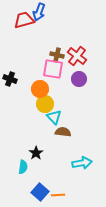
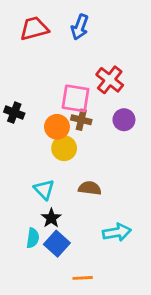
blue arrow: (39, 12) -> (80, 27), moved
brown cross: (57, 55) -> (81, 120), moved
purple circle: (79, 79) -> (124, 120), moved
cyan triangle: (54, 117) -> (44, 190), moved
blue square: (40, 192) -> (57, 244), moved

